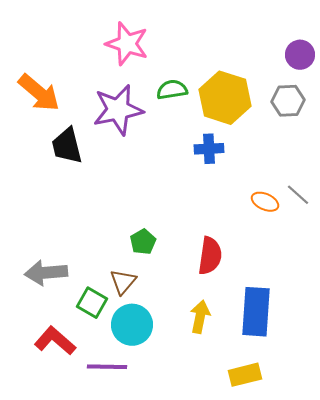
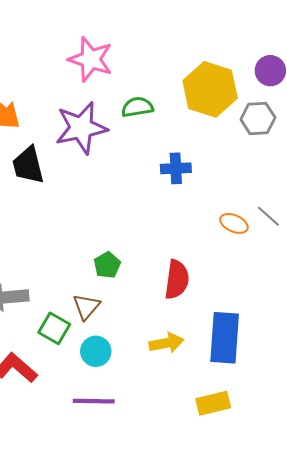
yellow hexagon: (225, 98) -> (210, 89), moved
yellow arrow: (200, 317) -> (166, 343), turned 68
cyan circle: (132, 325) -> (96, 351), size x0.7
purple line: (107, 367) -> (94, 401), moved

